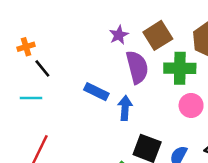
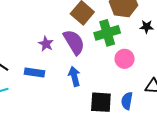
purple star: (119, 35) -> (46, 44), moved
blue rectangle: (96, 92) -> (35, 72), moved

